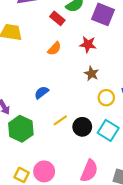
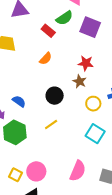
red star: (88, 44) -> (86, 63), moved
blue semicircle: (42, 92) -> (19, 101), moved, turned 72
black circle: (82, 127) -> (55, 96), moved

